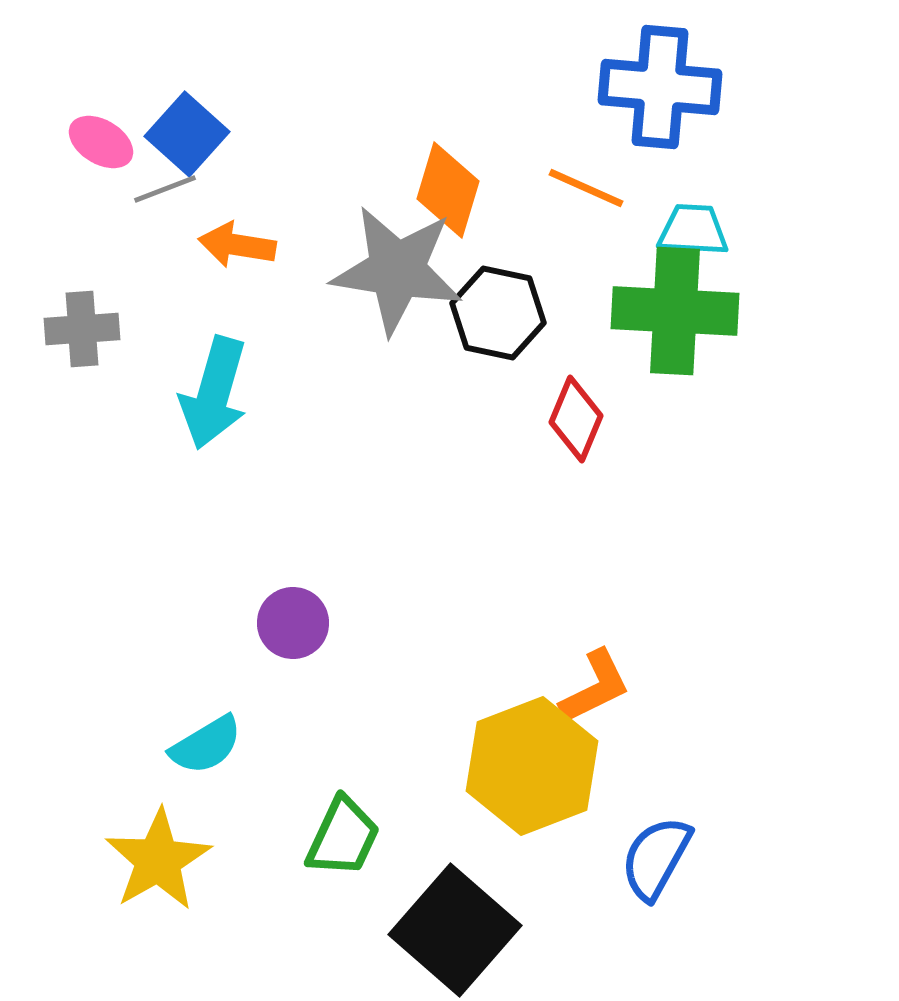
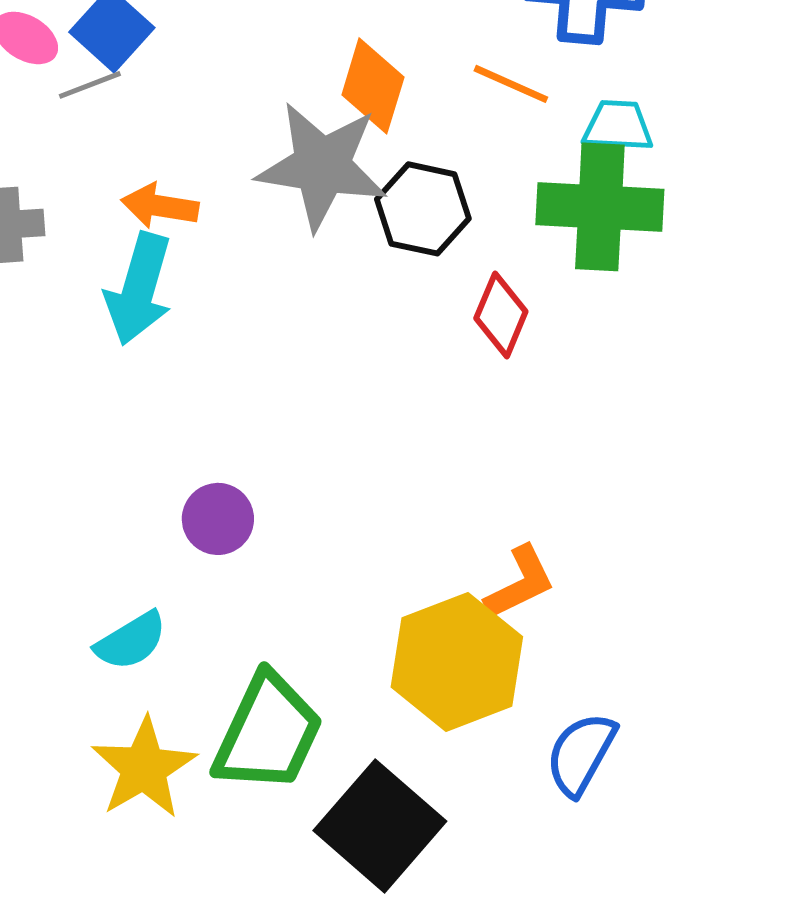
orange arrow: (237, 245) -> (160, 206), moved
green trapezoid: (343, 837) -> (268, 733), size x1.5
yellow star: (158, 860) -> (144, 768), moved

